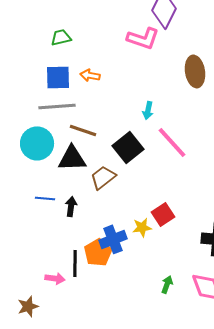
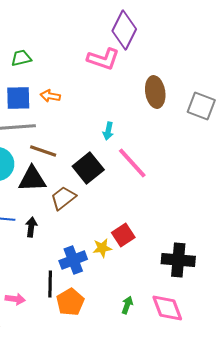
orange pentagon: (98, 252) -> (70, 302), moved
black line: (75, 263) -> (50, 284), moved

